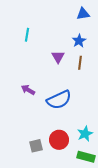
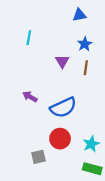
blue triangle: (83, 14) -> (79, 15), moved
red circle: (59, 140) -> (60, 139), moved

